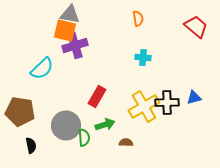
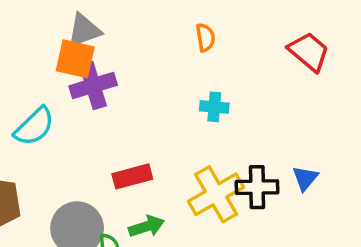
gray triangle: (70, 14) -> (84, 30), turned -30
red rectangle: (97, 96) -> (132, 176), turned 45
blue triangle: (194, 98) -> (305, 178), turned -35

